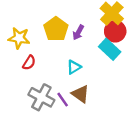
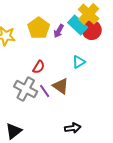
cyan rectangle: (110, 49) -> (78, 25), moved
red semicircle: (29, 63) -> (39, 67), moved
cyan triangle: (74, 67) -> (79, 62), moved

